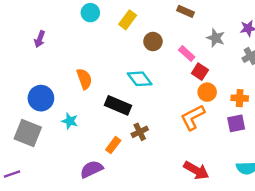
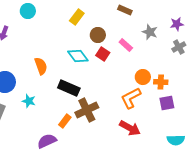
cyan circle: (90, 13) -> (28, 11), moved
red square: (200, 72) -> (103, 54), moved
cyan diamond: (140, 79) -> (78, 56), moved
orange cross: (240, 98) -> (161, 82), moved
brown cross: (140, 132) -> (87, 110), size x1.6
red arrow: (196, 170) -> (130, 128), moved

